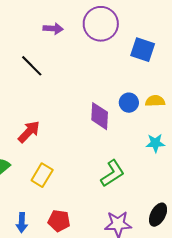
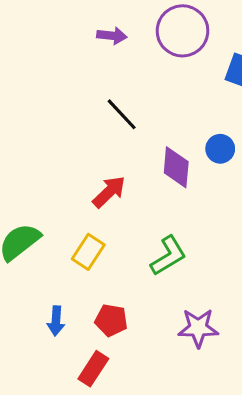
black line: (32, 66) -> (122, 114), moved
red arrow: (29, 132) -> (109, 192), moved
green L-shape: (112, 173) -> (168, 256), moved

